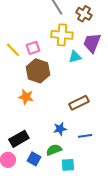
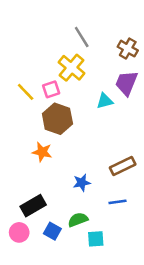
brown cross: (84, 14) -> (128, 49), moved
yellow cross: (62, 35) -> (72, 68), moved, turned 35
brown rectangle: (79, 103) -> (123, 166), moved
blue star: (60, 129) -> (82, 183), moved

